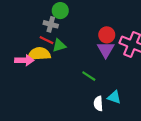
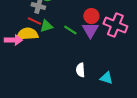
green line: (89, 76) -> (70, 30), moved
cyan triangle: (114, 97) -> (106, 78), moved
white semicircle: (98, 104) -> (80, 70), moved

